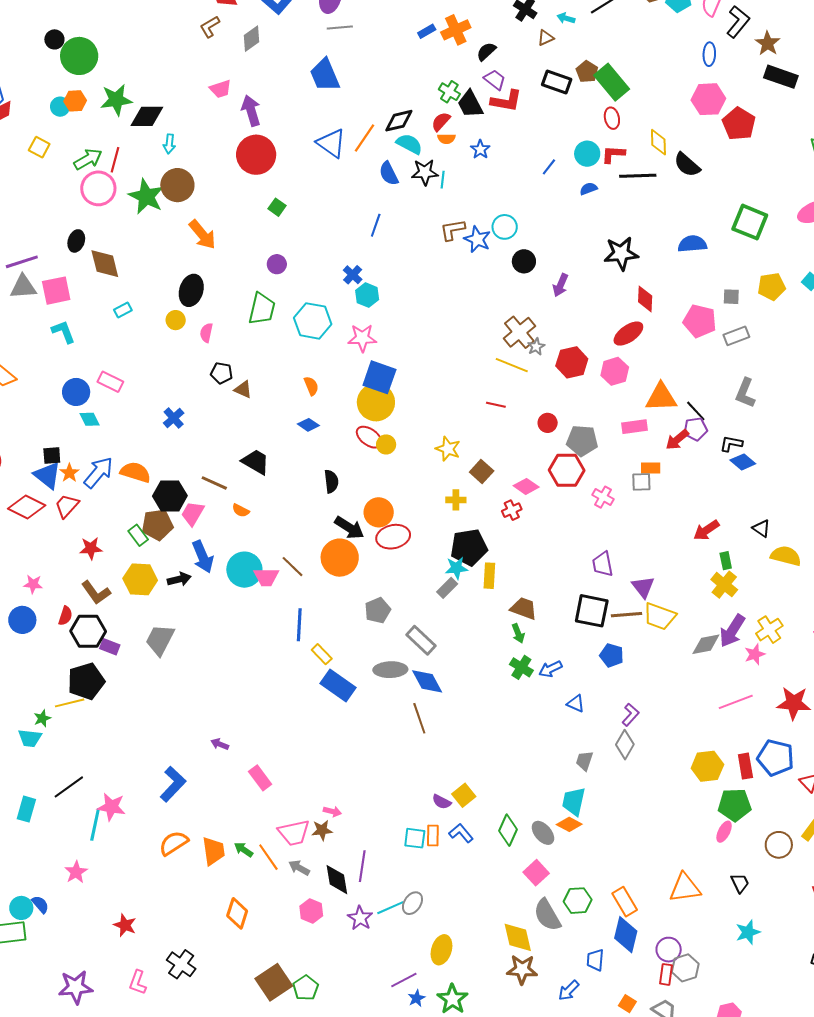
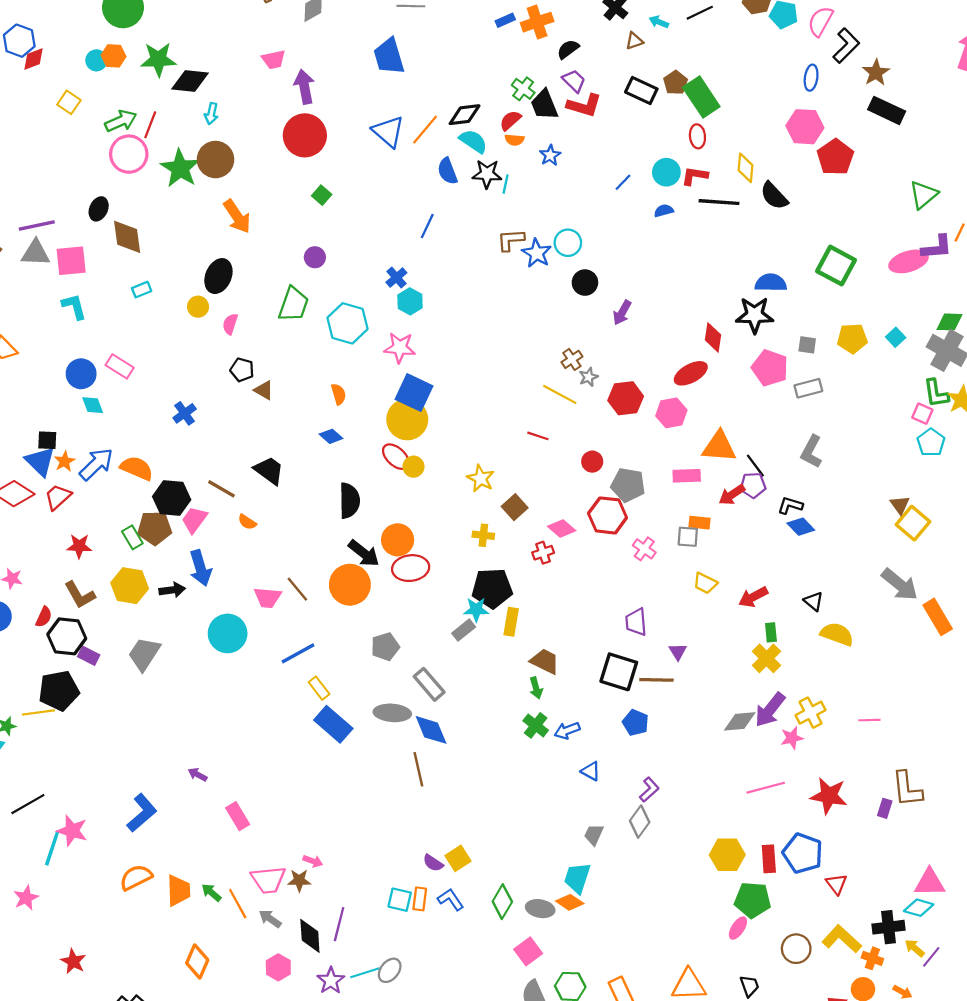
black star: (621, 253) -> (755, 315), moved
brown cross: (519, 332) -> (572, 359), size x0.6
black semicircle: (331, 481) -> (349, 501), size x1.4
cyan circle: (244, 570) -> (228, 633), moved
purple triangle: (643, 587) -> (678, 652), size x0.7
yellow trapezoid: (660, 616) -> (705, 583), moved, size x0.7
blue line: (299, 625) -> (298, 653), turned 52
gray ellipse: (543, 833) -> (540, 909), turned -45

